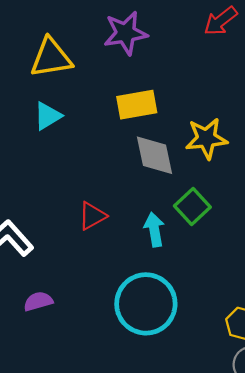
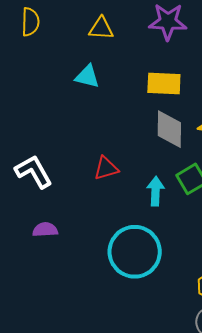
yellow triangle: (51, 58) -> (101, 28), size x0.7
cyan triangle: (48, 116) -> (87, 76), turned 32

